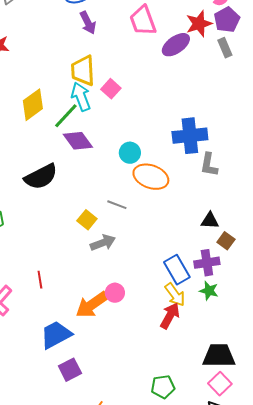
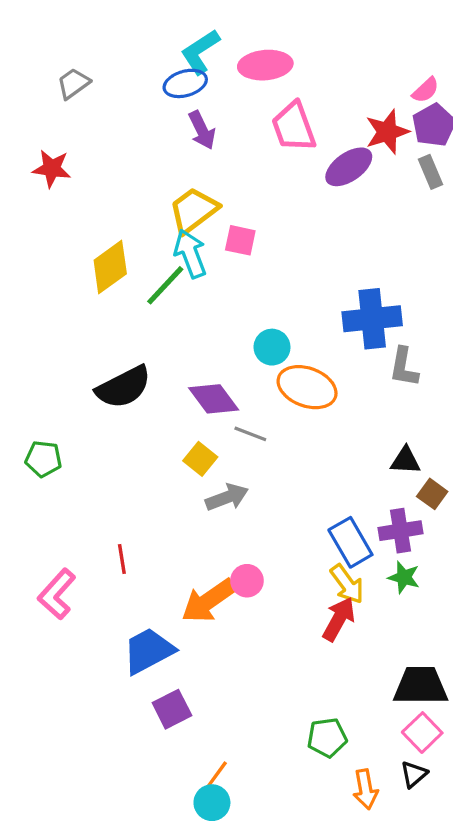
yellow trapezoid: (83, 71) -> (194, 210), turned 56
pink square: (111, 89) -> (240, 240), turned -30
purple diamond: (78, 141) -> (214, 399), moved

